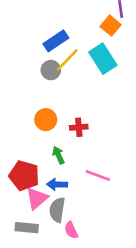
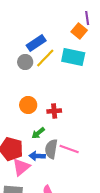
cyan rectangle: (103, 59) -> (73, 57), turned -45
gray circle: (51, 70) -> (25, 62), moved
green arrow: (58, 155) -> (38, 133), turned -104
gray semicircle: (57, 210) -> (51, 149), moved

